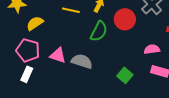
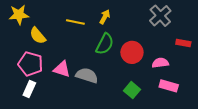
red circle: (125, 19) -> (132, 52), moved
yellow semicircle: (35, 23) -> (38, 36), turned -96

